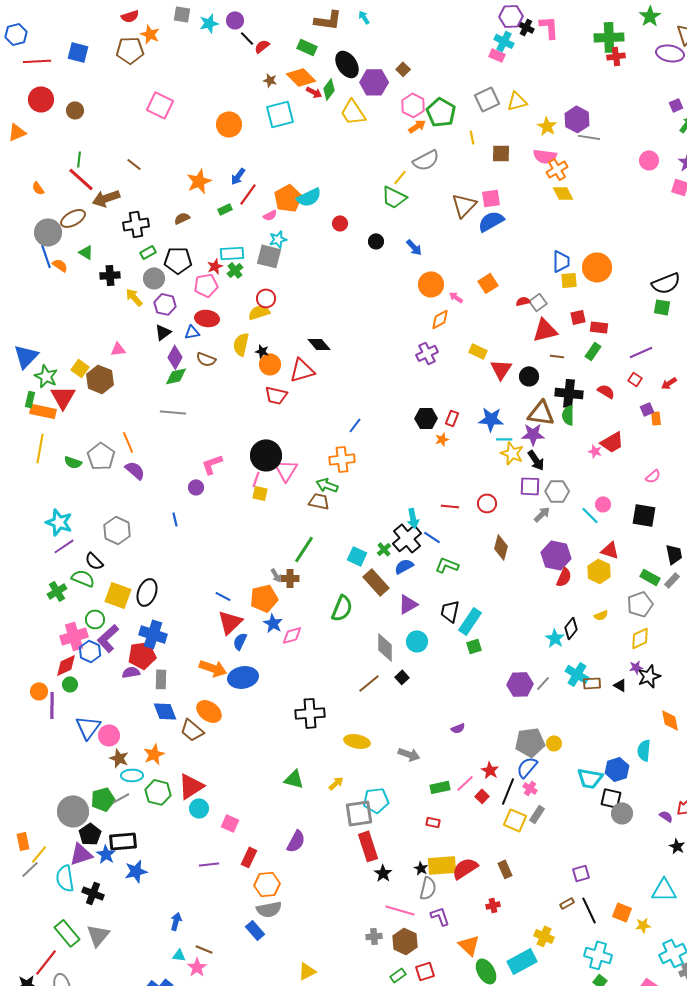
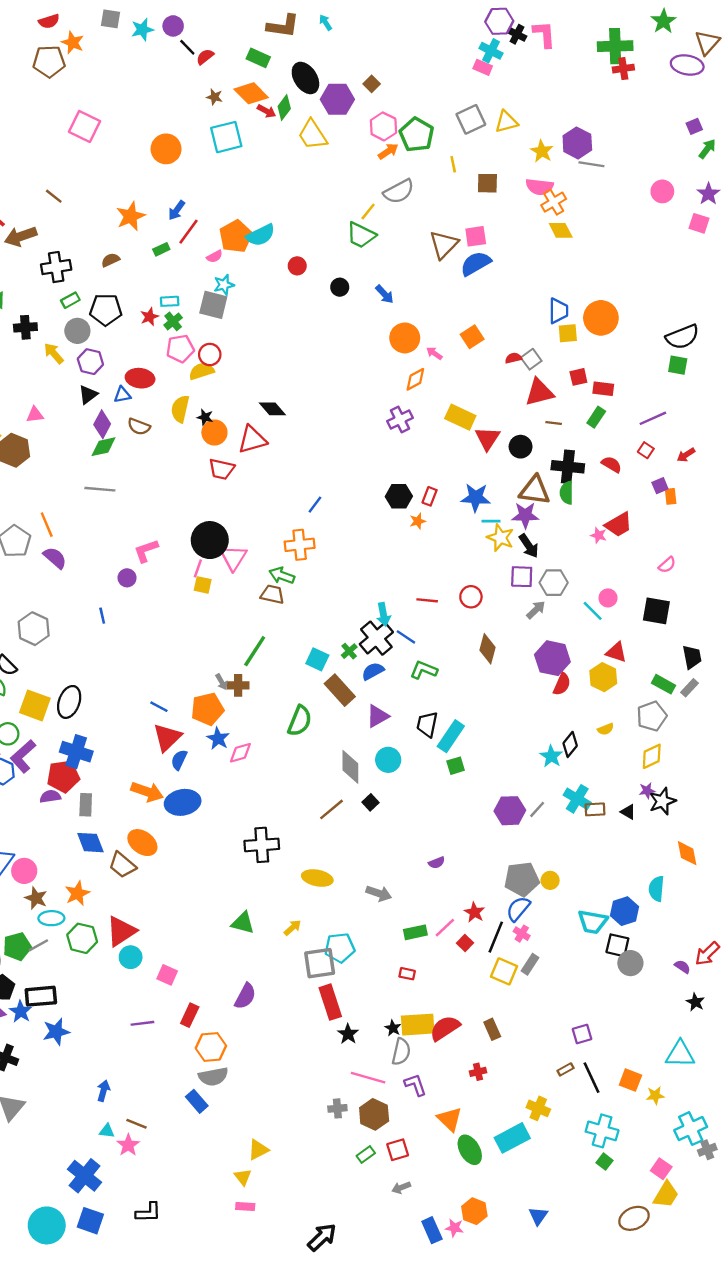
cyan rectangle: (232, 253) -> (170, 301), size x0.7
pink pentagon: (206, 285) -> (180, 349), moved
yellow rectangle: (478, 351) -> (460, 417), size x1.4

